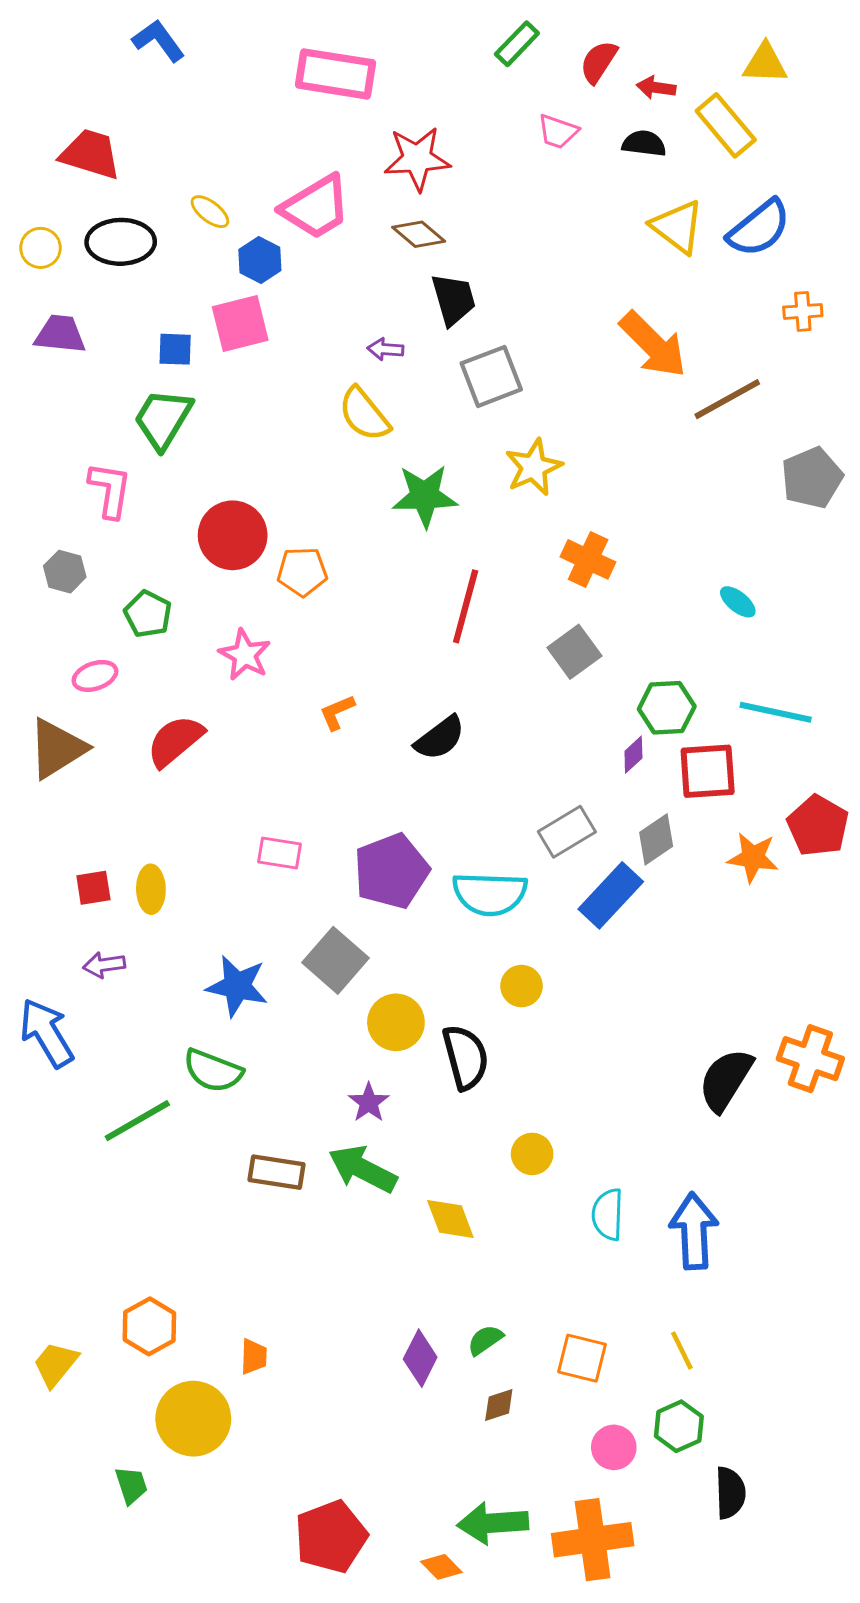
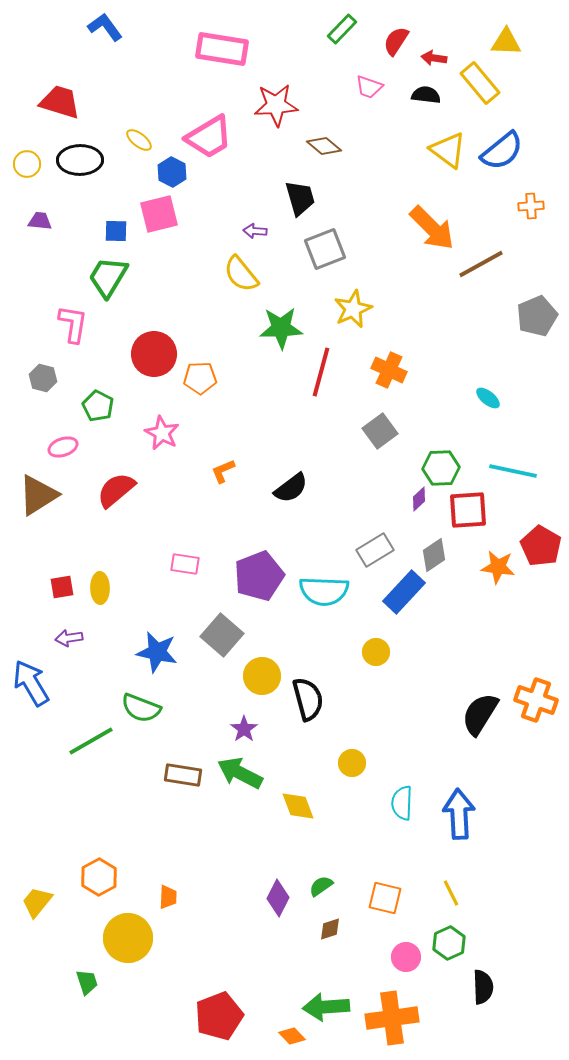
brown diamond: (419, 234) -> (324, 146), moved
purple trapezoid: (60, 334) -> (40, 221), size x0.7
red line: (466, 606) -> (321, 372), moved
yellow circle: (522, 986) -> (376, 652), moved

